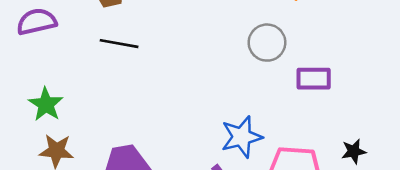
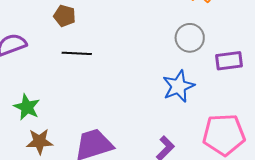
blue star: (242, 137) -> (178, 86), moved

